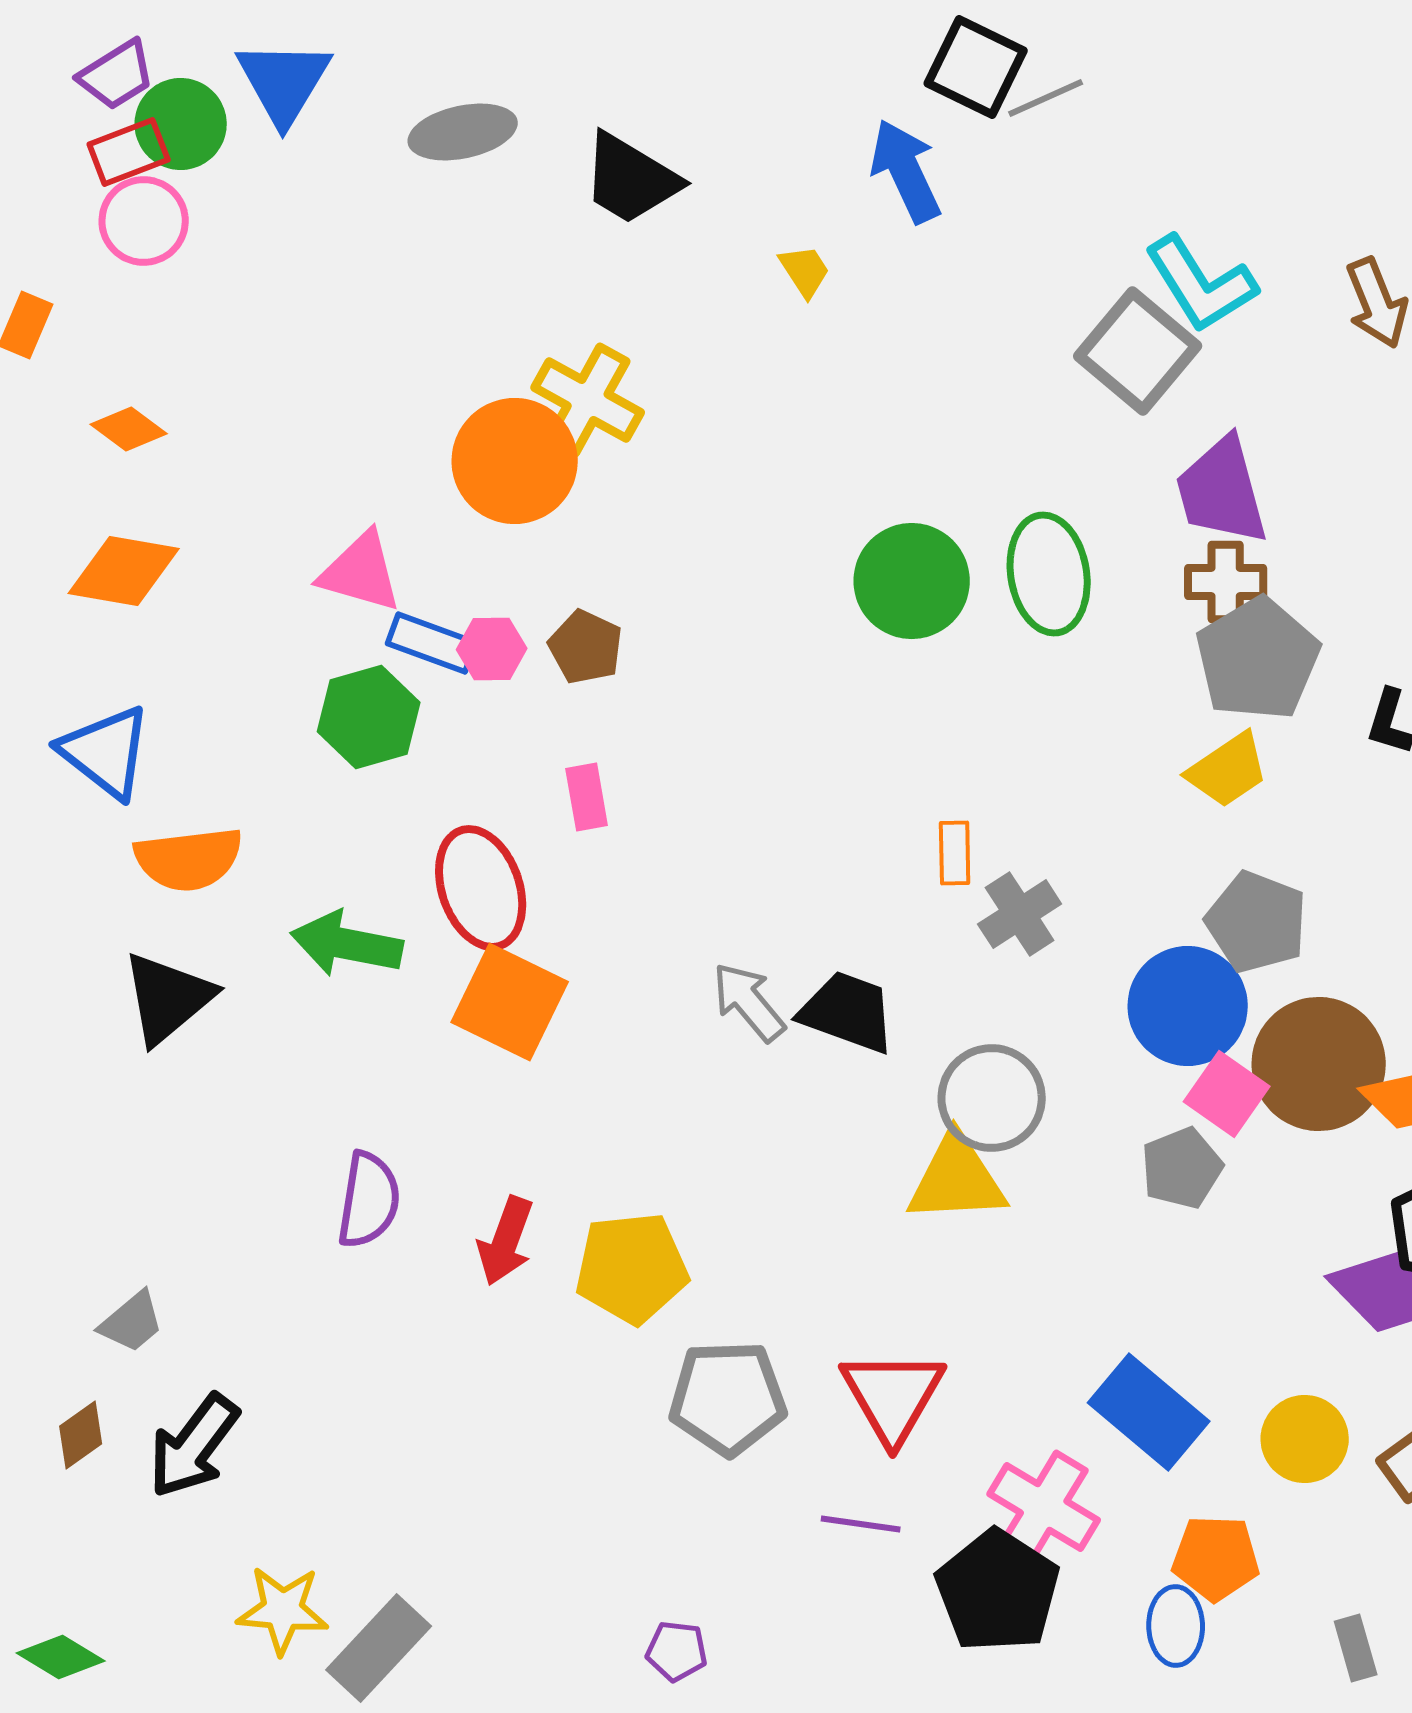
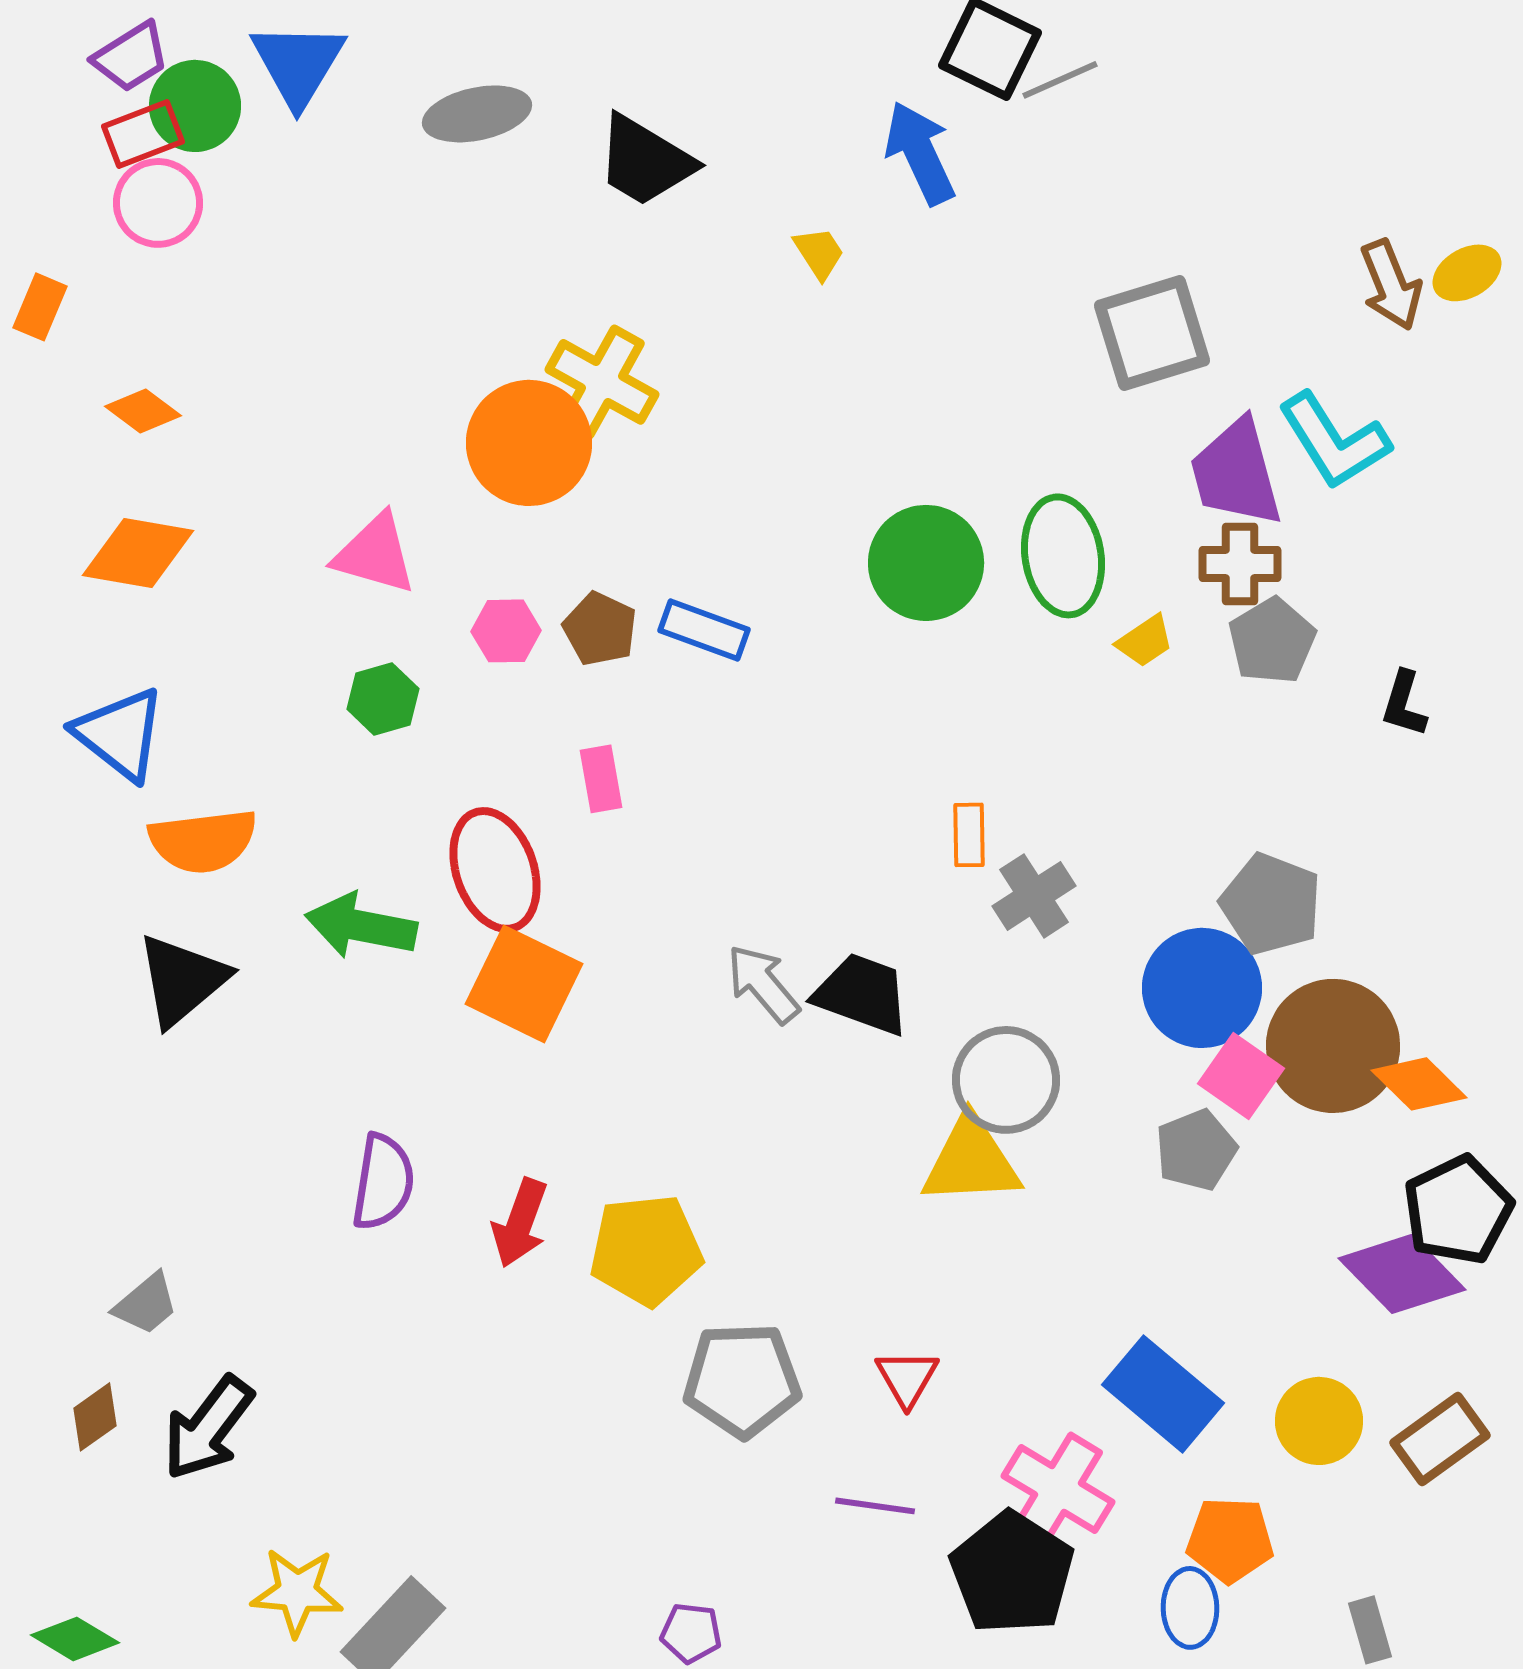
cyan L-shape: (1201, 284) -> (1334, 441), moved
gray square: (1138, 351) -> (1152, 333), turned 33
blue rectangle: (432, 643) -> (704, 630), moved
gray pentagon: (1258, 659) -> (1272, 641), size x0.7
green hexagon: (369, 717) -> (383, 699), size x0.7
yellow trapezoid: (1228, 770) -> (1145, 641), moved, size x0.7
red triangle: (893, 1396) -> (907, 1378), size x0.6

